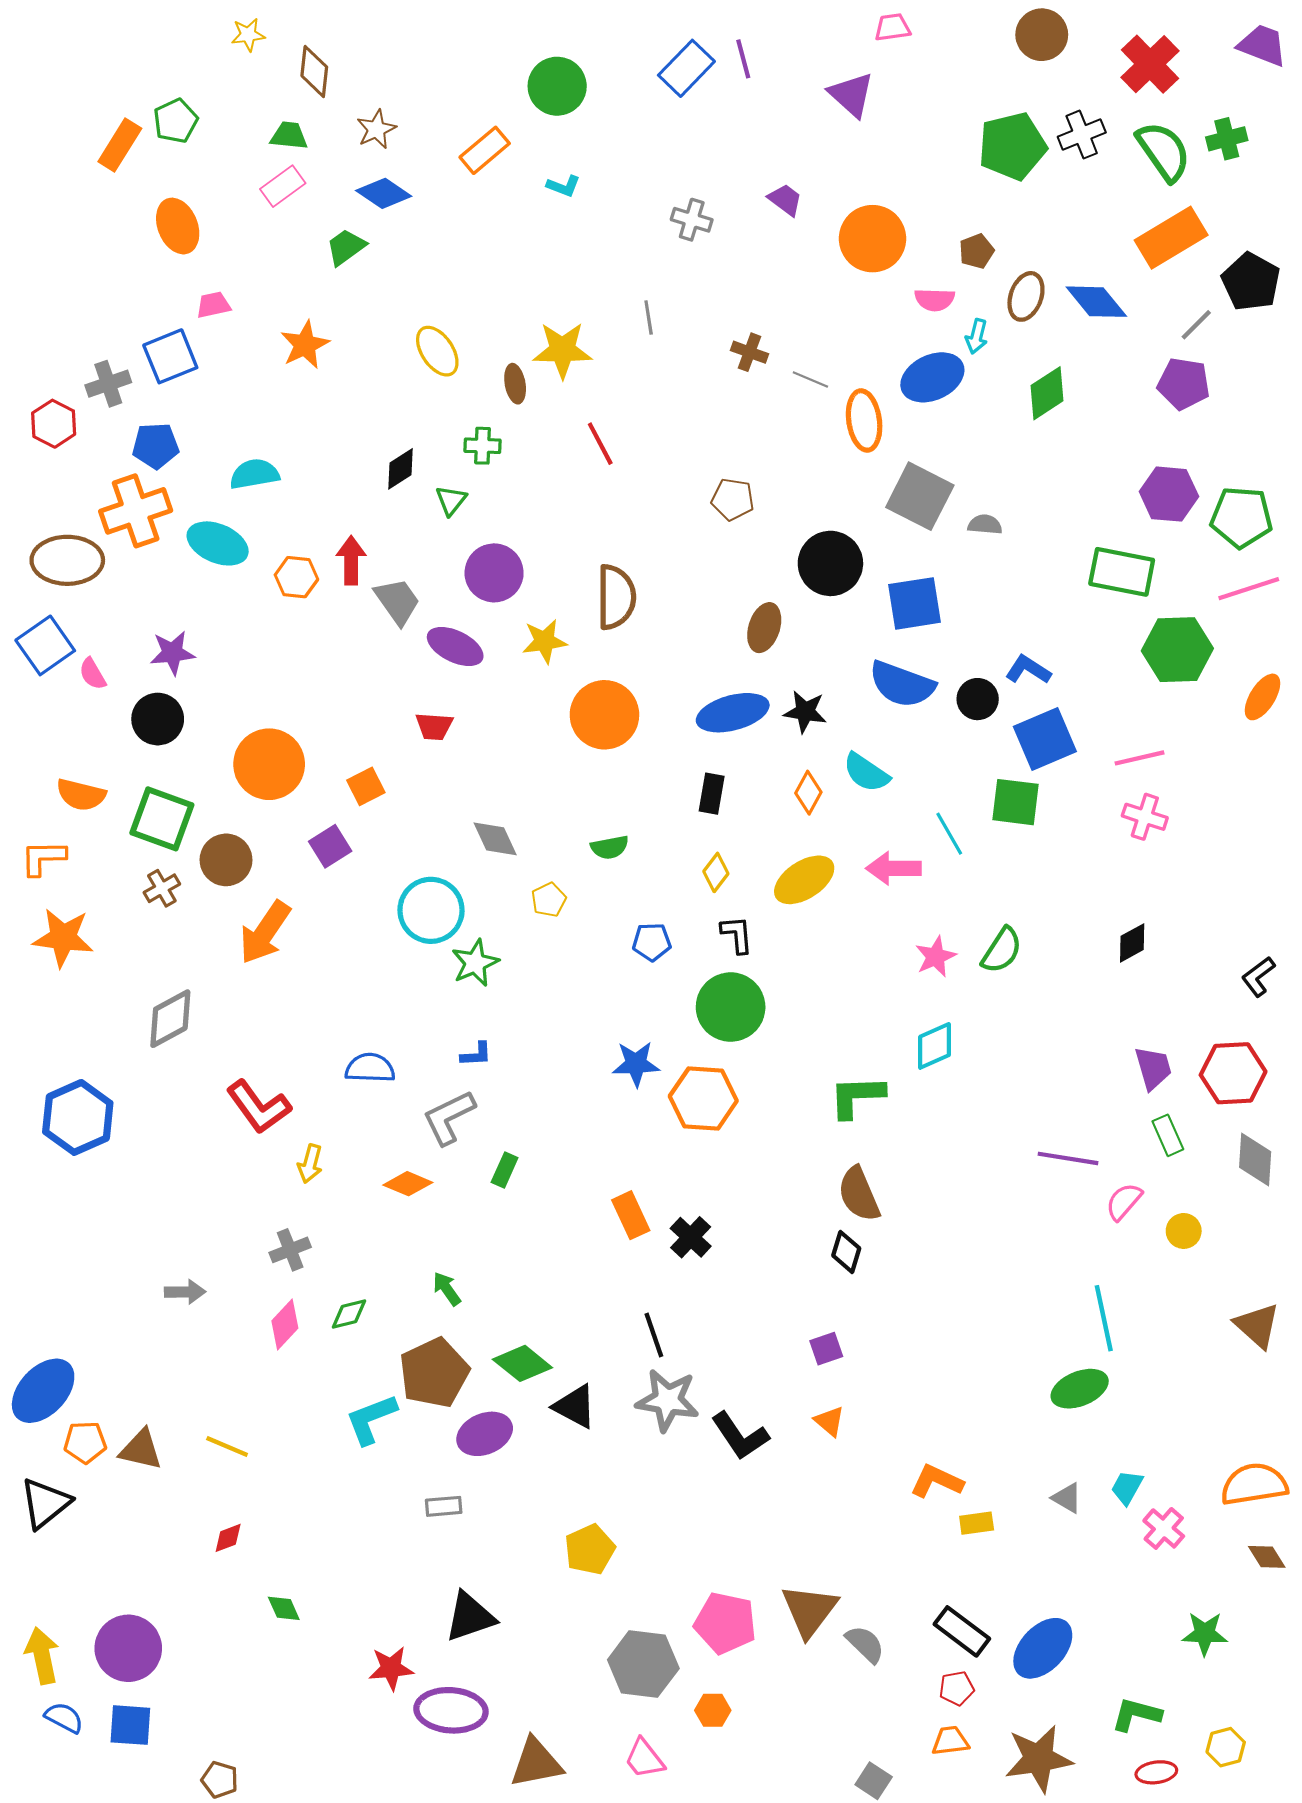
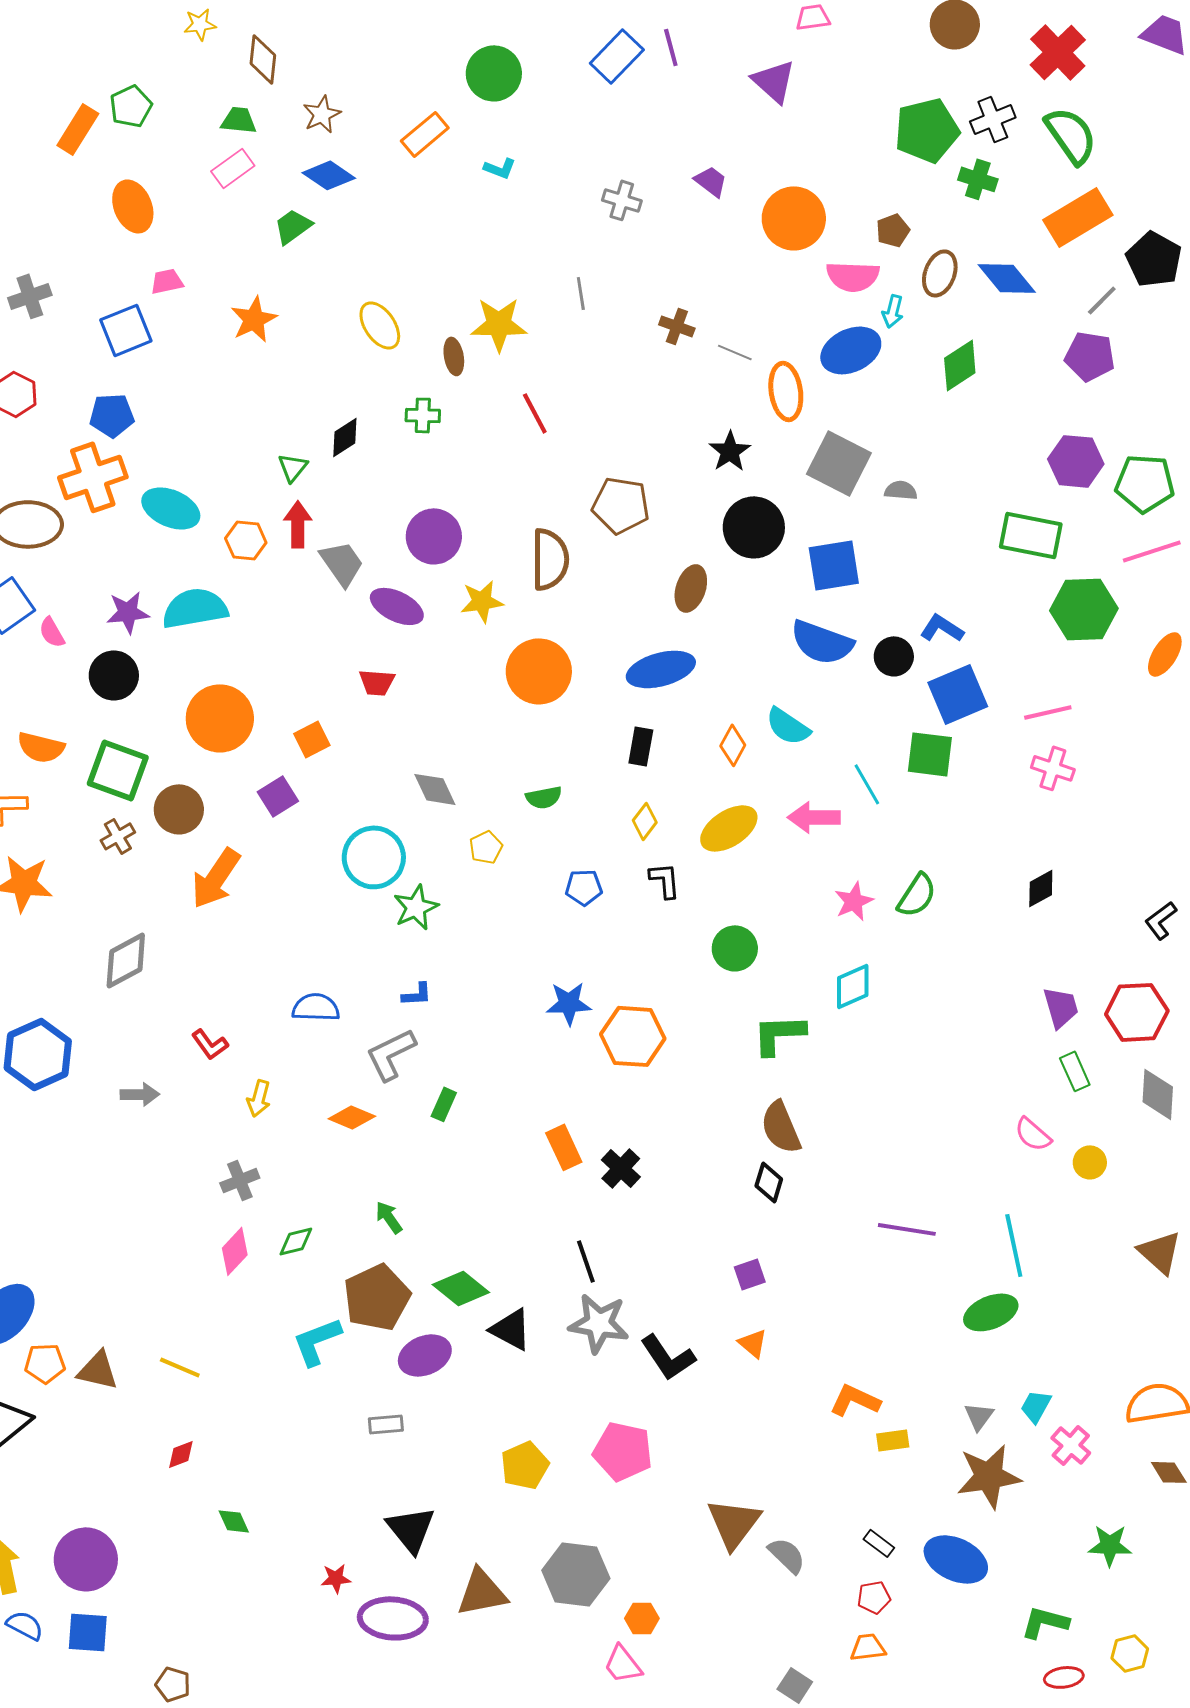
green cross: (1227, 139) -> (978, 179), moved, turned 33
pink semicircle: (935, 300) -> (853, 276), size x1.4
gray cross: (108, 384) -> (30, 296), moved
cyan semicircle: (254, 474) -> (195, 608), moved, size x1.4
brown pentagon: (733, 499) -> (621, 505), moved, size x1.4
green triangle: (451, 500) -> (293, 467), moved
black star: (805, 712) -> (730, 451), moved, turned 30
green circle: (731, 1007) -> (735, 948), moved, size x0.7
red L-shape: (259, 1107) -> (210, 1044), size x0.6
purple line: (1068, 1158) -> (907, 1229), moved
pink semicircle: (1124, 1202) -> (1033, 1134), turned -90
gray arrow: (185, 1292) -> (140, 1094), moved
gray triangle: (1067, 1498) -> (979, 1416), turned 36
black triangle: (470, 1617) -> (411, 1529), turned -50
pink pentagon: (725, 1623) -> (623, 1451), moved
black rectangle: (962, 1631) -> (879, 1543), size x0.6
blue ellipse: (1043, 1648) -> (956, 1559), turned 72
red star: (391, 1668) -> (336, 1578), size x0.7
pink trapezoid: (644, 1759) -> (623, 1664), moved
brown star: (1039, 1759) -> (989, 1476), moved
brown triangle: (536, 1763) -> (482, 1592), moved

